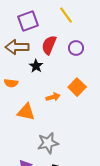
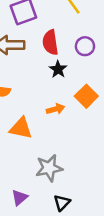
red semicircle: (49, 45) -> (50, 42), turned -30
black star: (36, 66) -> (58, 69), moved

